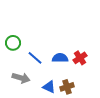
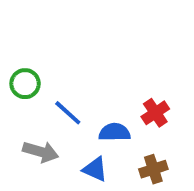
blue semicircle: (60, 58) -> (115, 132), moved
brown cross: (67, 87) -> (153, 169), moved

